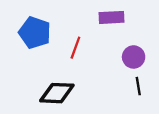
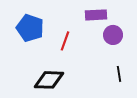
purple circle: (134, 57) -> (113, 35), moved

